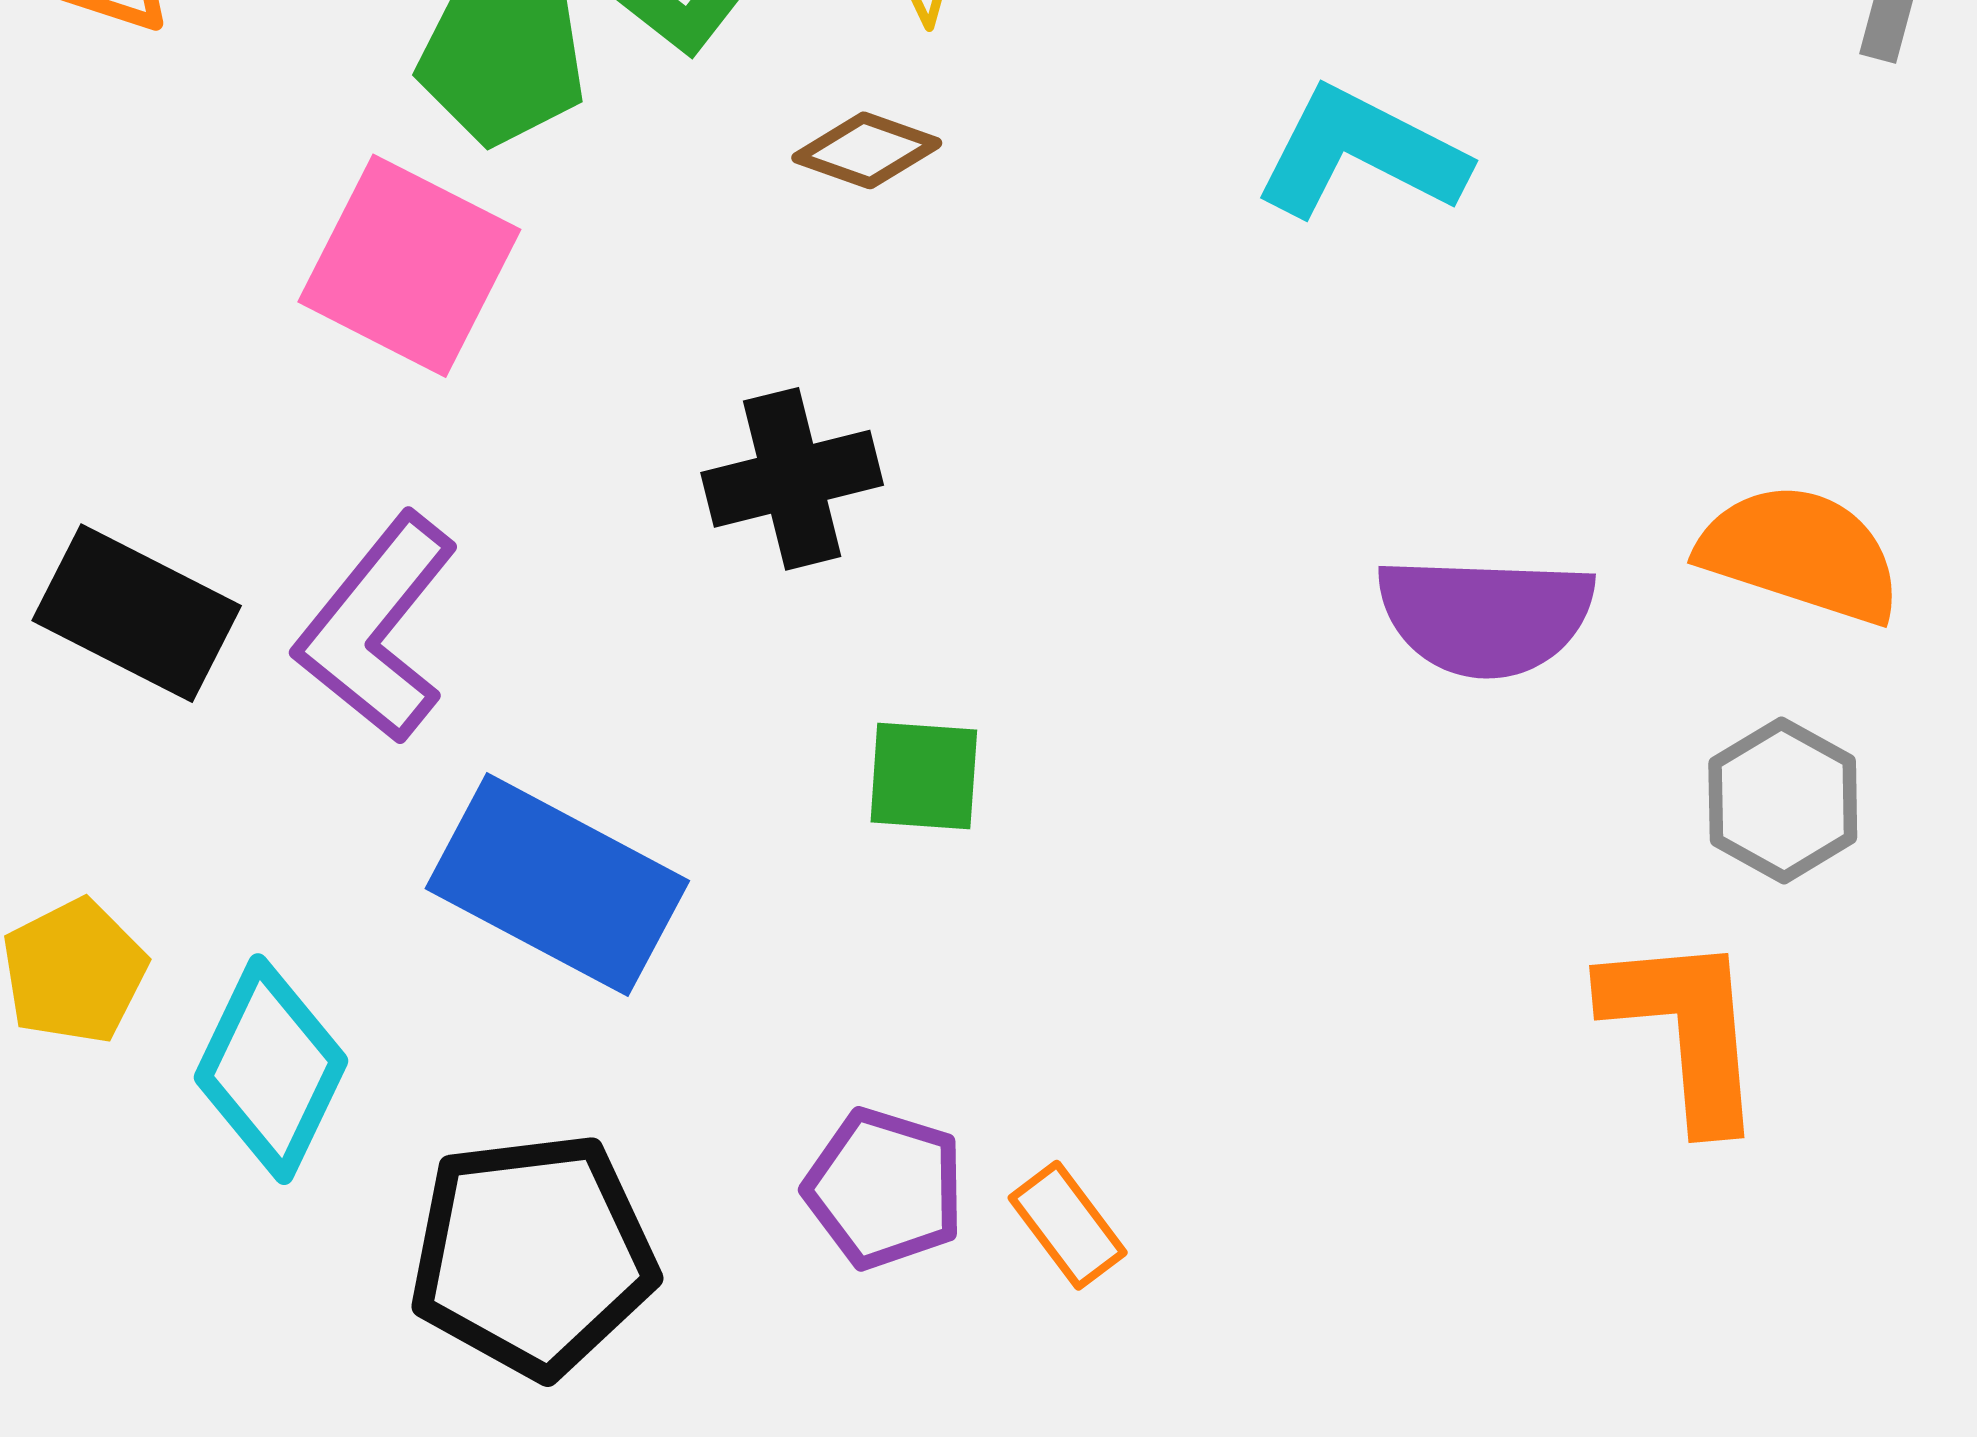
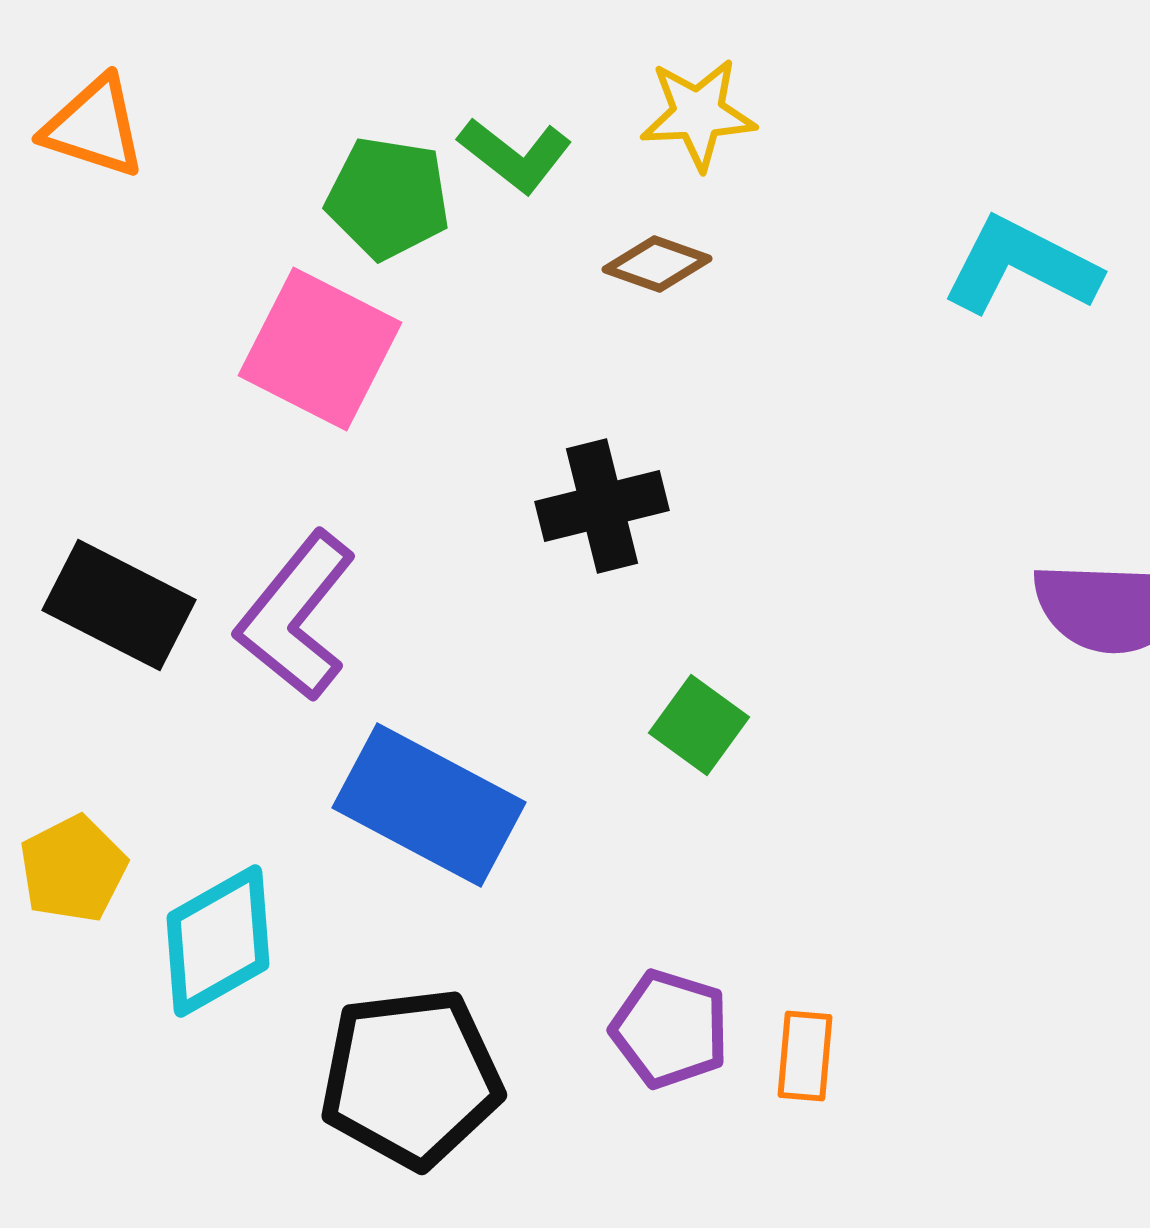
green square: (924, 776) -> (699, 725), turned 32
cyan diamond: (271, 1069) -> (218, 941), turned 35
orange rectangle: (1068, 1225) -> (805, 1056), turned 42

